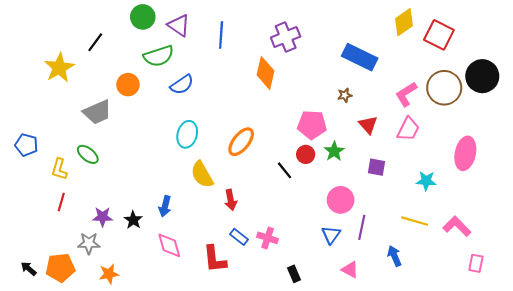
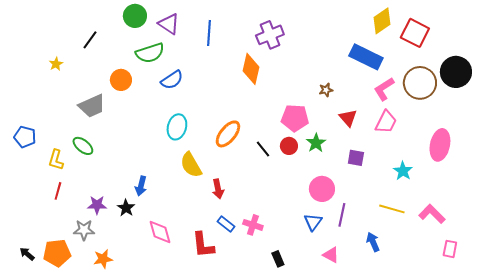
blue rectangle: (360, 57) -> (366, 57), moved
yellow star: (59, 68) -> (56, 64), size x0.5
black line: (284, 170) -> (263, 149), moved
cyan star: (426, 181) -> (403, 171), turned 30
blue arrow: (165, 206) -> (141, 186), moved

